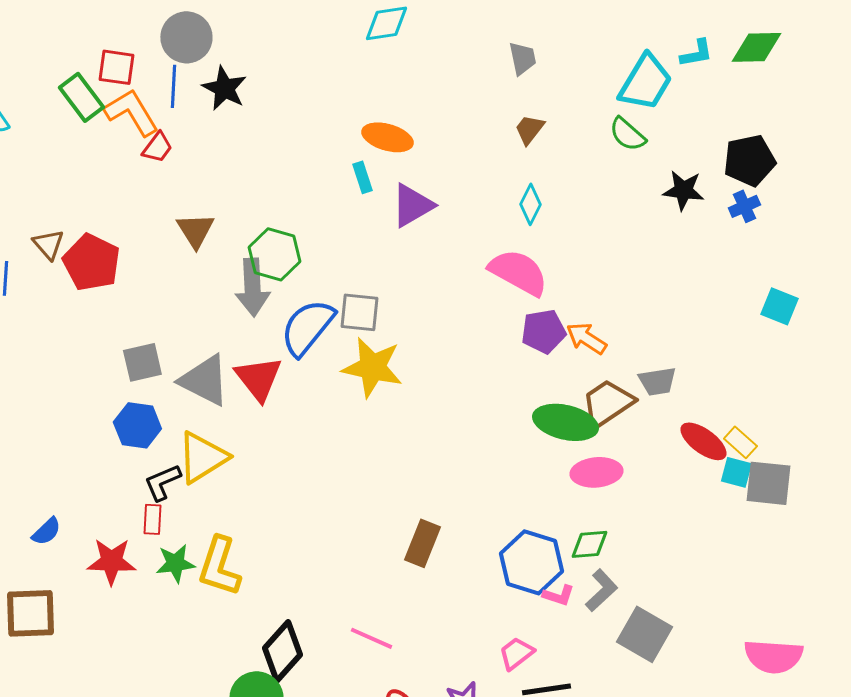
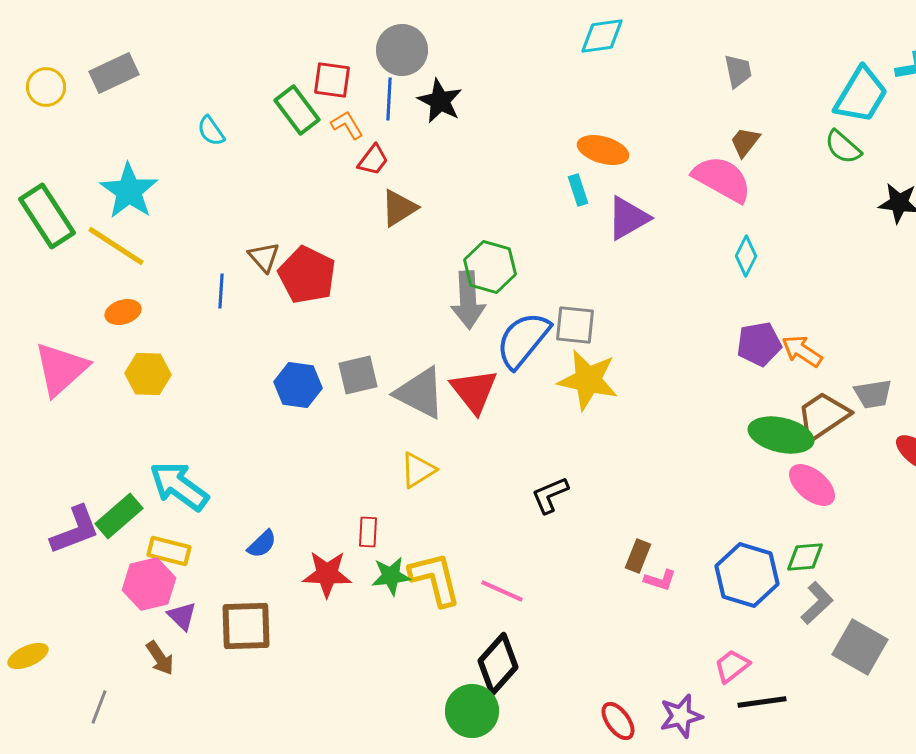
orange L-shape: (131, 112) -> (347, 125), size x0.6
cyan diamond: (530, 204) -> (746, 256), moved
brown triangle: (195, 230) -> (399, 208), moved, turned 30
pink semicircle: (518, 272) -> (722, 179), moved
blue hexagon: (137, 425) -> (298, 385), moved
yellow triangle: (202, 457) -> (418, 470), size x0.7
pink ellipse: (596, 472) -> (812, 485), turned 45
black L-shape: (162, 482) -> (550, 495), moved
brown rectangle: (422, 543) -> (638, 556), size x0.7
yellow L-shape: (219, 566) -> (435, 579), turned 148
pink L-shape: (558, 595) -> (660, 580), moved
pink line: (371, 638) -> (502, 591), moved

